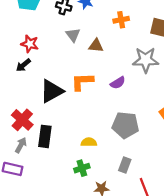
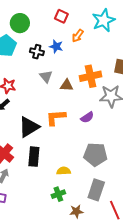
orange cross: (121, 20) -> (91, 76), moved, size x1.5
black rectangle: (45, 136) -> (34, 157), moved
gray rectangle: (125, 165) -> (96, 190), size x1.5

